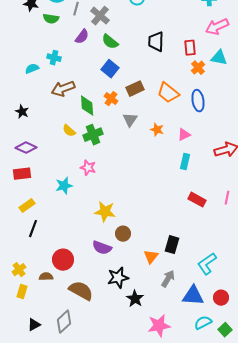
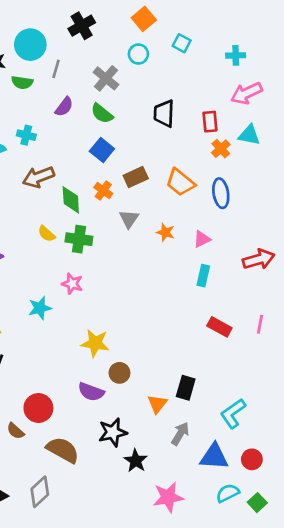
gray cross: (100, 16) -> (106, 78), moved
green cross: (93, 135) -> (79, 239), turned 30
brown semicircle: (46, 277) -> (15, 431), turned -136

